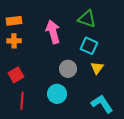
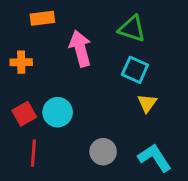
orange rectangle: (14, 21) -> (42, 18), moved
gray circle: (68, 69) -> (103, 152), moved
cyan circle: (57, 94) -> (58, 112), moved

